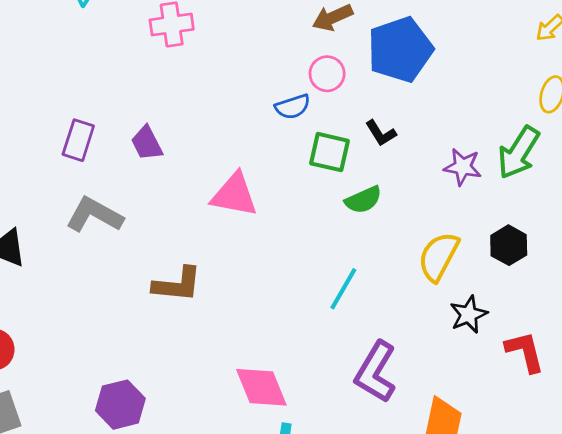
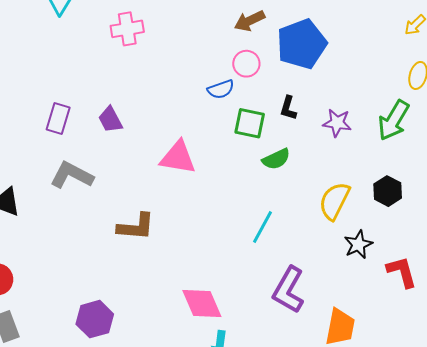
black L-shape: (381, 133) -> (288, 108), turned 50
purple star: (463, 167) -> (337, 123), moved

